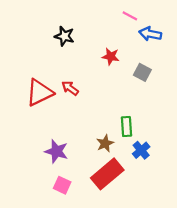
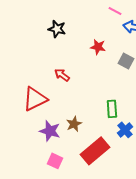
red triangle: (40, 93) -> (35, 99), moved
brown star: (105, 143) -> (74, 124), moved

